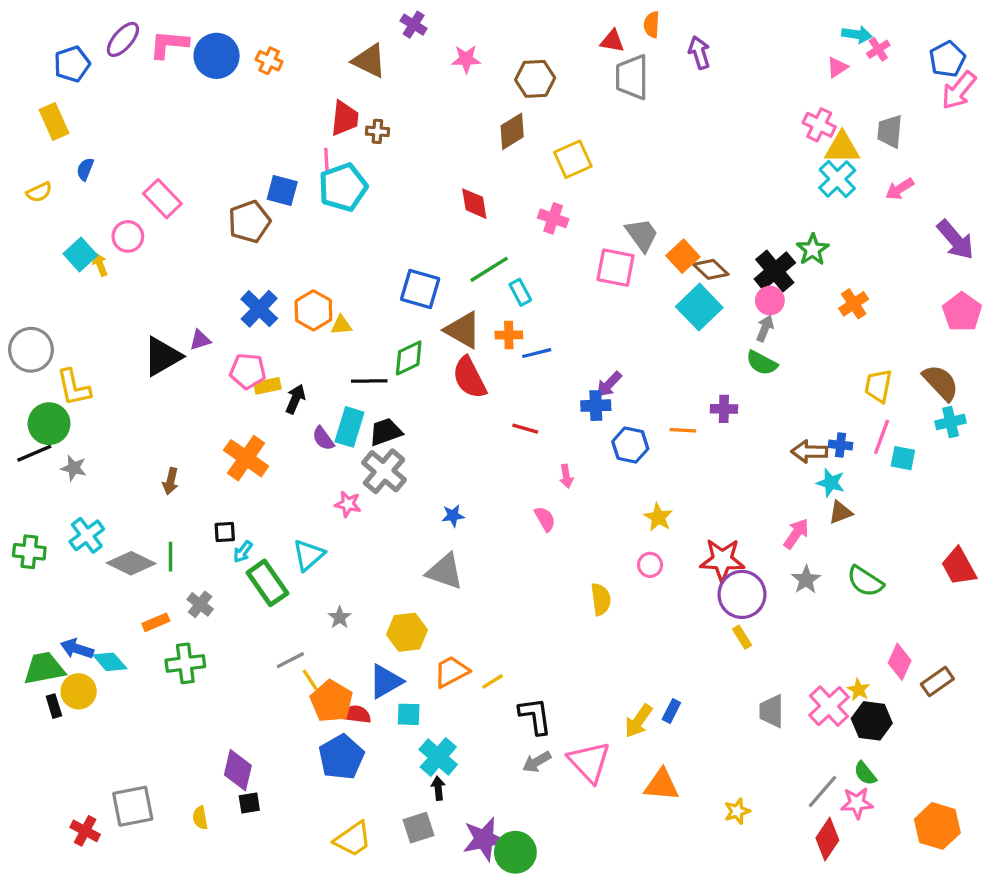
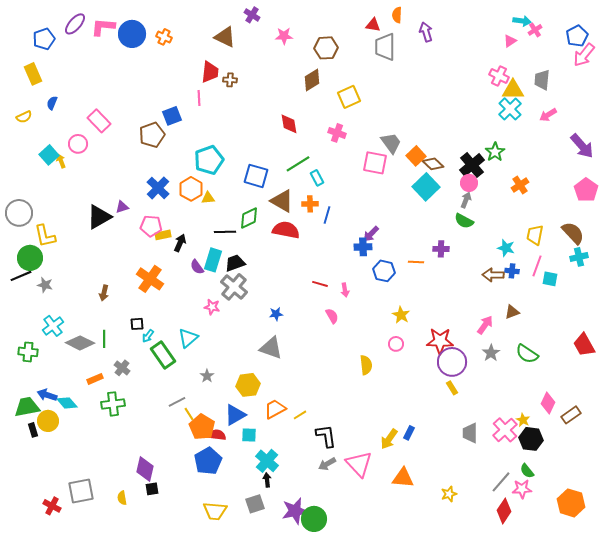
cyan pentagon: (343, 187) -> (209, 160), moved
blue square: (282, 190) -> (172, 116), turned -36
blue line: (537, 353) -> (327, 215), turned -60
red semicircle: (469, 378) -> (286, 230), turned 128
red line: (525, 429) -> (320, 284), moved
cyan star: (831, 483) -> (506, 248), moved
green cross: (29, 552) -> (28, 352), moved
yellow trapezoid: (353, 839) -> (215, 511), turned 40

